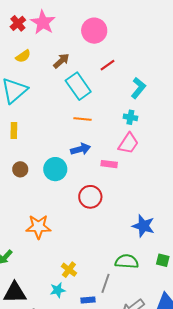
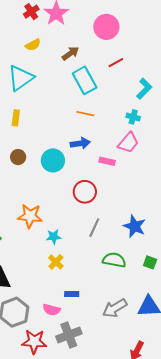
gray line: (105, 283) -> (94, 228), moved
cyan star: (58, 290) -> (54, 237), moved

